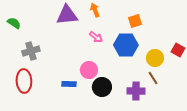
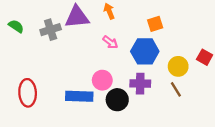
gray cross: (31, 51) -> (51, 30), moved
blue rectangle: (69, 84) -> (79, 96), size x1.6
purple cross: (136, 91) -> (140, 84), moved

